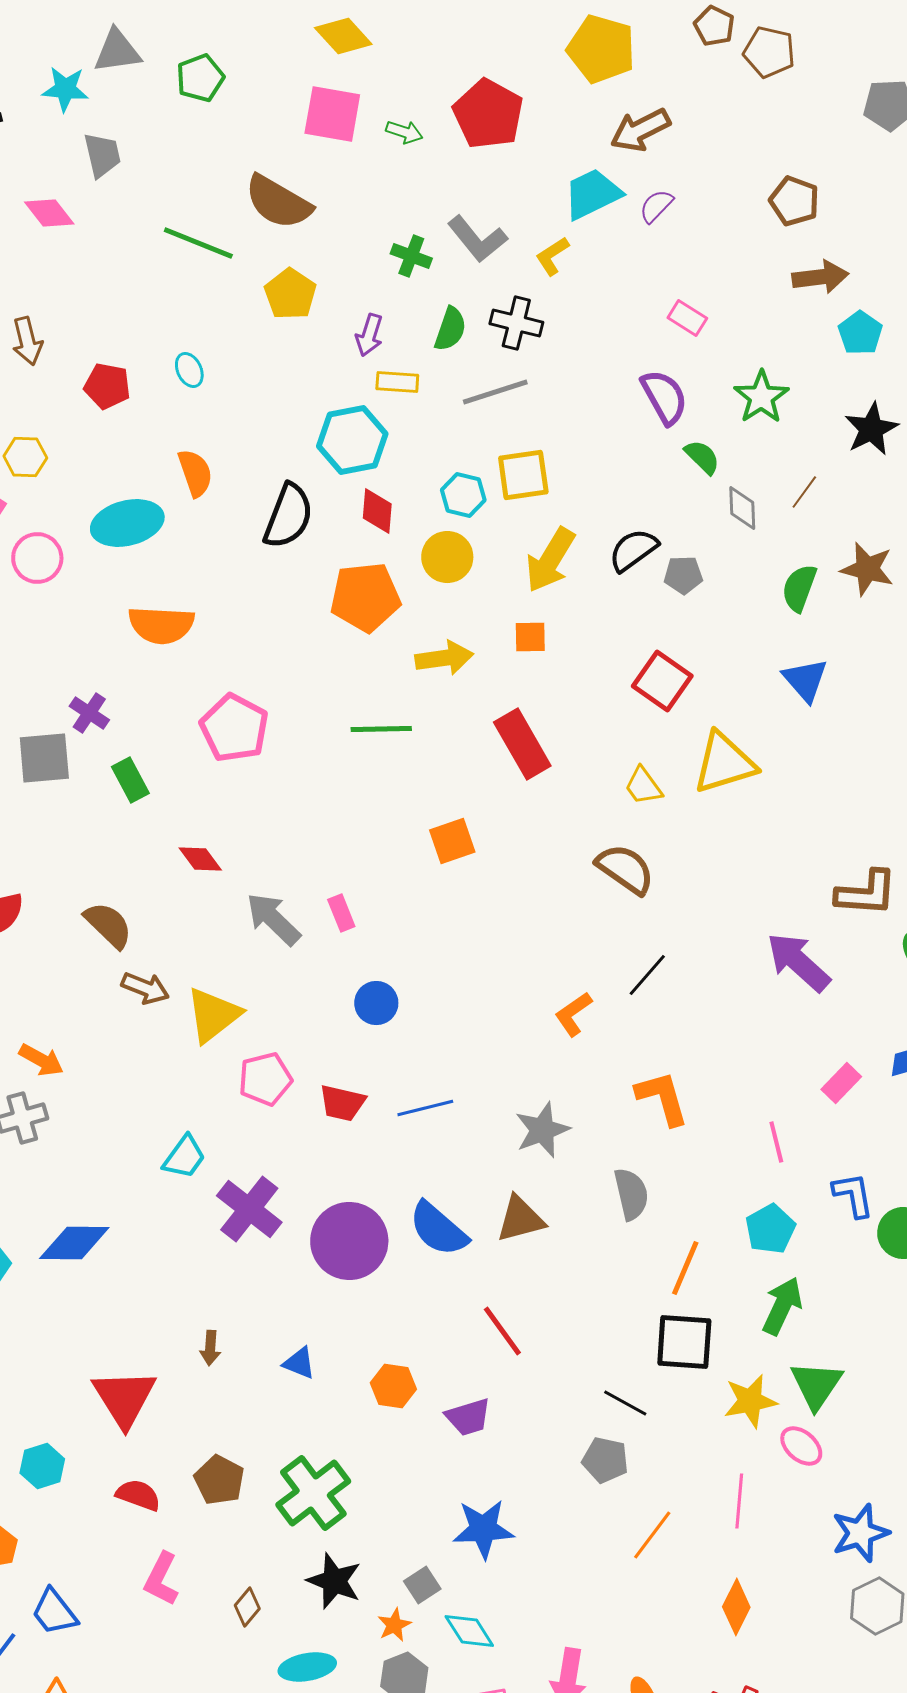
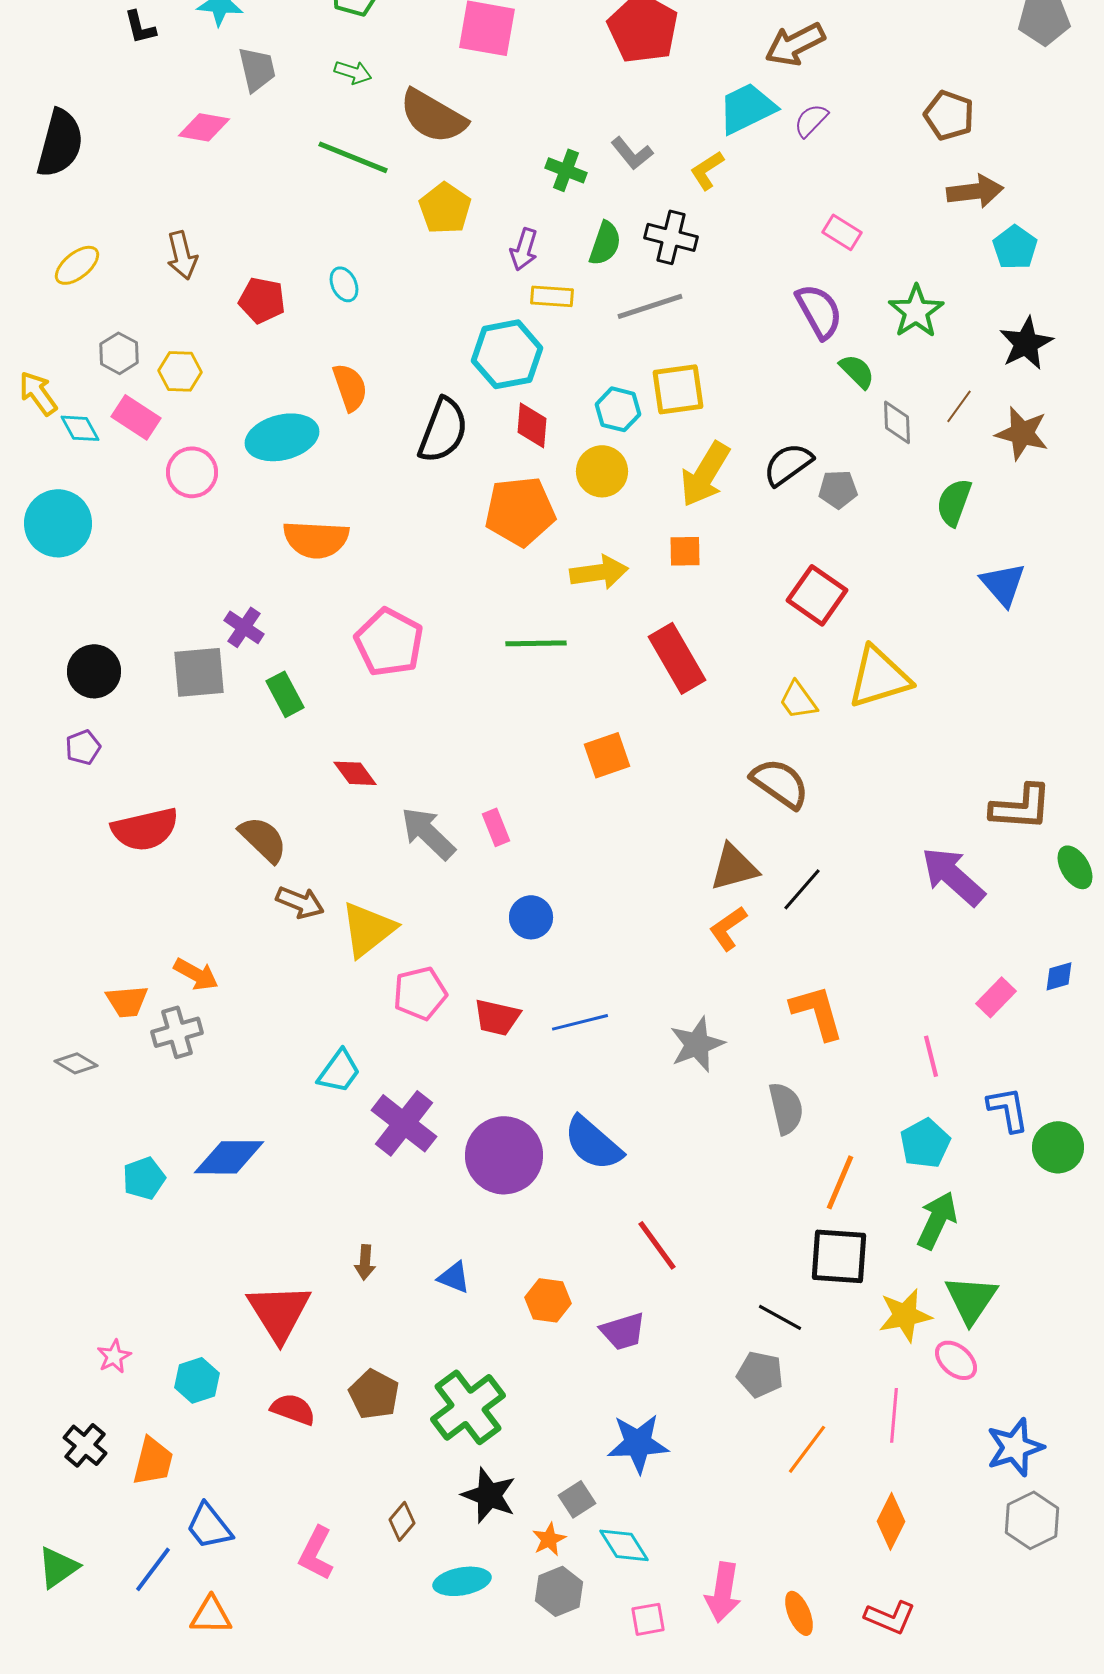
green arrow: (404, 132) -> (353, 72), moved
pink diamond: (49, 213) -> (204, 127), turned -42
gray L-shape: (477, 239) -> (632, 153), size x0.7
brown star: (867, 569) -> (1022, 433), moved
blue triangle: (805, 680) -> (1003, 584), moved
brown triangle: (520, 1219) -> (734, 867), moved
pink L-shape: (161, 1579) -> (316, 1553), moved

